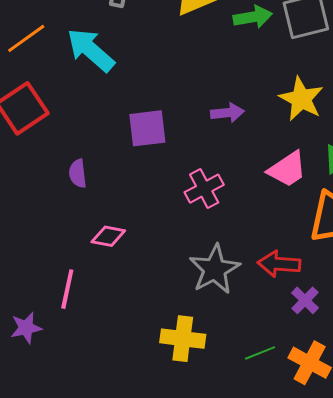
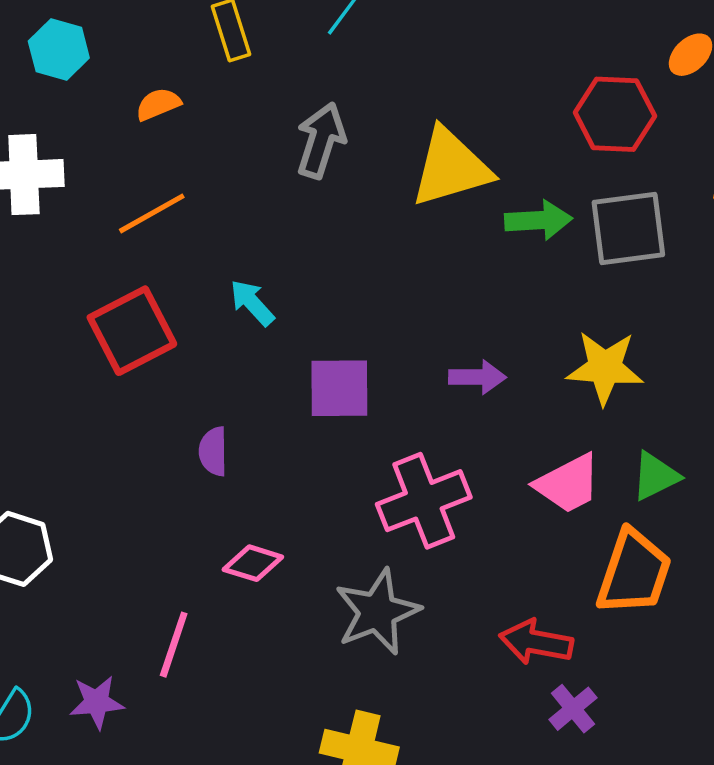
cyan arrow: (91, 50) -> (252, 303), moved, size x0.6
yellow star: (301, 99) -> (605, 368), turned -30
pink cross: (204, 189) -> (424, 501), size x1.4
gray star: (215, 269) -> (377, 612), moved

